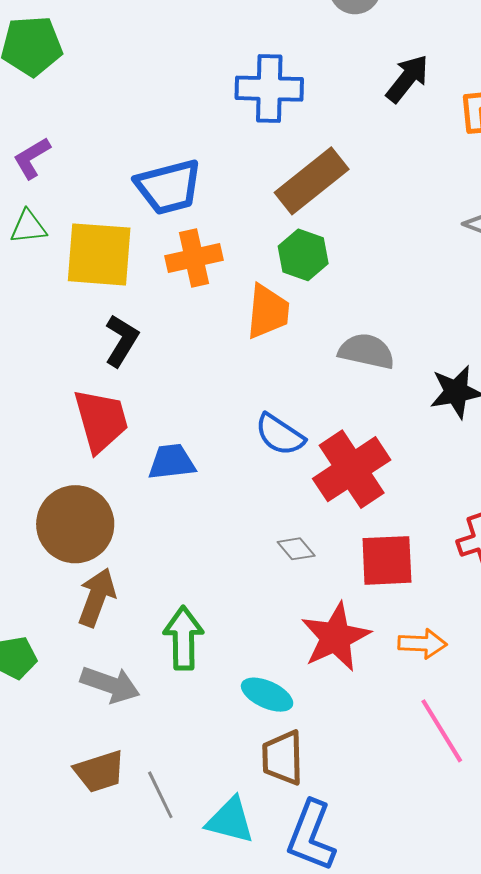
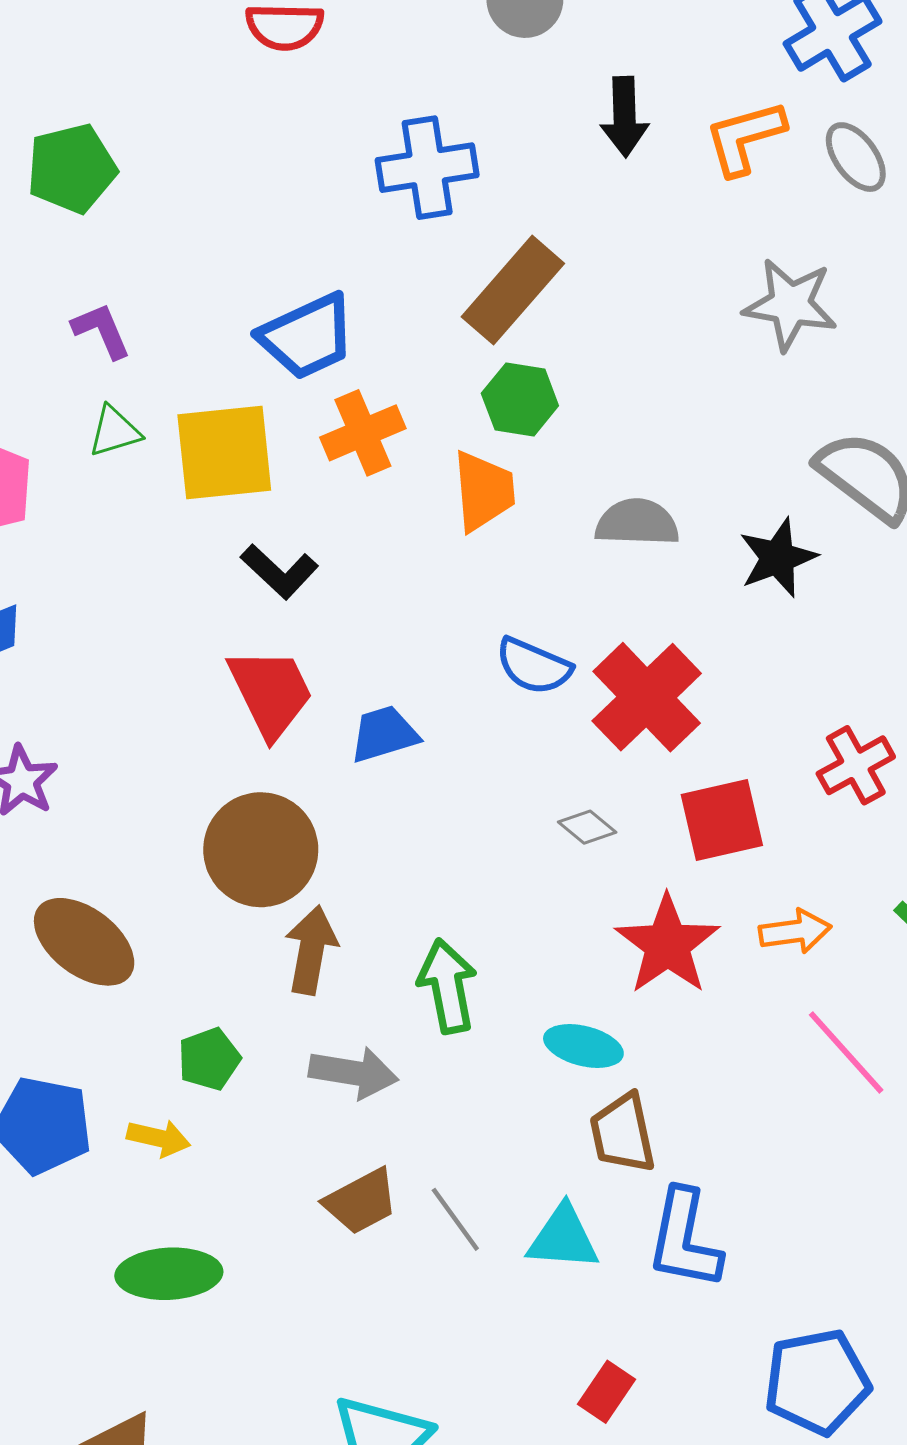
black arrow: (407, 79) -> (625, 117), turned 150
purple L-shape: (32, 158) -> (101, 331), turned 108
black L-shape: (122, 341) -> (279, 571), turned 112

